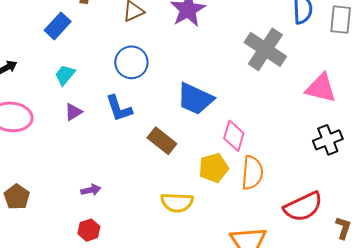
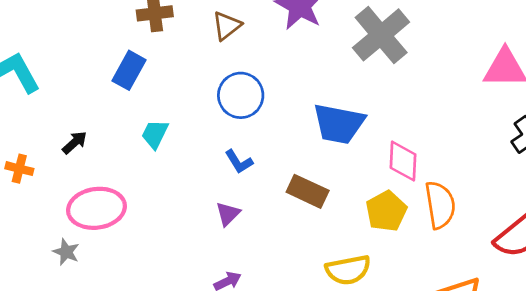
gray cross: (265, 49) -> (381, 35), moved, turned 30
blue L-shape: (119, 108) -> (239, 162), size x0.7
purple triangle: (73, 112) -> (228, 214), moved

